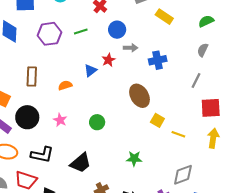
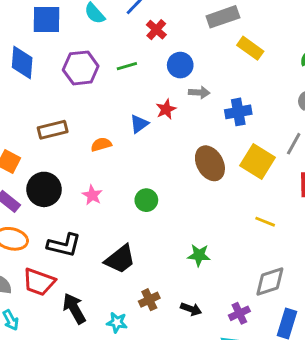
brown rectangle: (32, 76) -> (53, 130), turned 72
yellow square: (157, 120) -> (257, 162), moved, size x1.6

